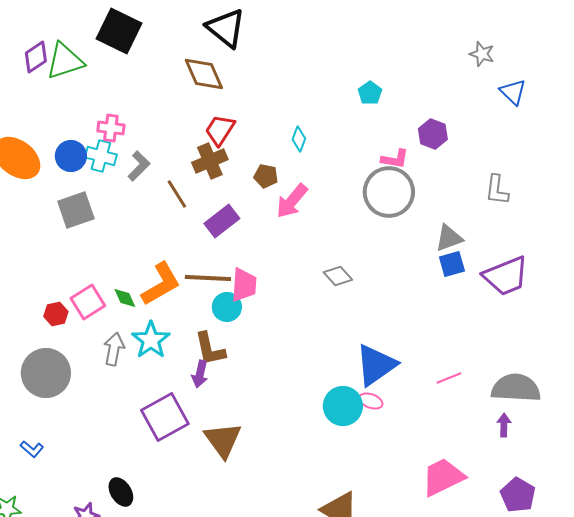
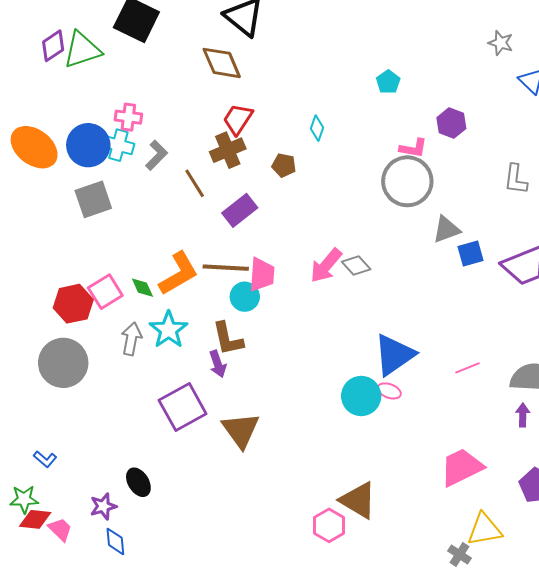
blue circle: (71, 156) -> (88, 145), size x1.4
pink arrow: (292, 201) -> (326, 266), moved
gray triangle: (449, 238) -> (446, 229), moved
red hexagon: (56, 314) -> (73, 304), size x1.6
purple arrow: (200, 374) -> (218, 364), turned -32
blue L-shape: (32, 449) -> (45, 459), moved

